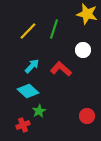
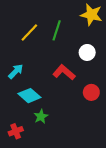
cyan arrow: (32, 66) -> (16, 71), moved
red circle: (87, 116) -> (91, 92), moved
red cross: (23, 125) -> (16, 131), moved

